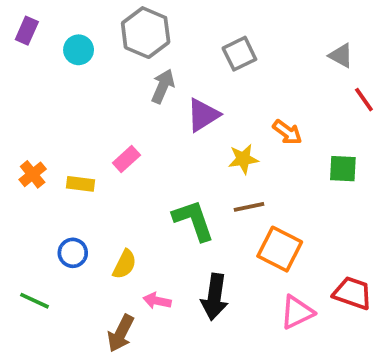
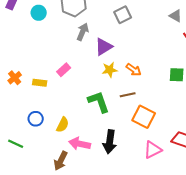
orange arrow: (287, 132) -> (134, 70), moved
yellow star: (243, 159) -> (110, 70), moved
pink arrow: (157, 301) -> (80, 144), size x1.5

